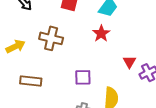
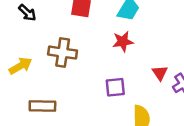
red star: (101, 34) -> (123, 42), turned 30
purple square: (83, 77) -> (115, 87), moved

